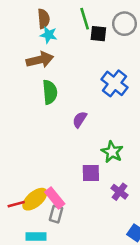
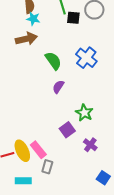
green semicircle: (50, 92) -> (53, 61), moved, turned -30
purple square: (91, 173) -> (67, 130), turned -35
yellow ellipse: (35, 199) -> (22, 151), turned -75
gray rectangle: (56, 214) -> (47, 167), moved

